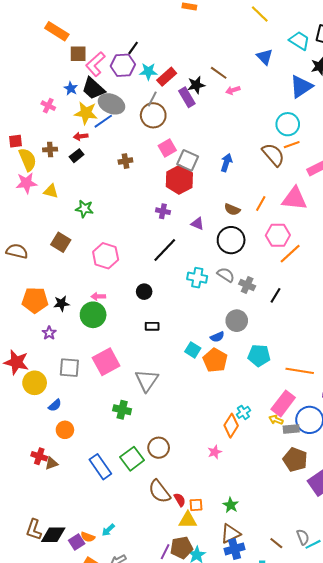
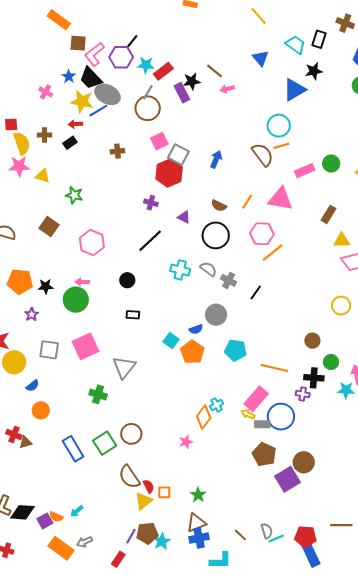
yellow triangle: (188, 520) -> (144, 501), moved, turned -42

